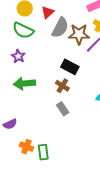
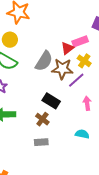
red triangle: (48, 12) -> (67, 48), moved
gray rectangle: (63, 109) -> (41, 142), turned -64

